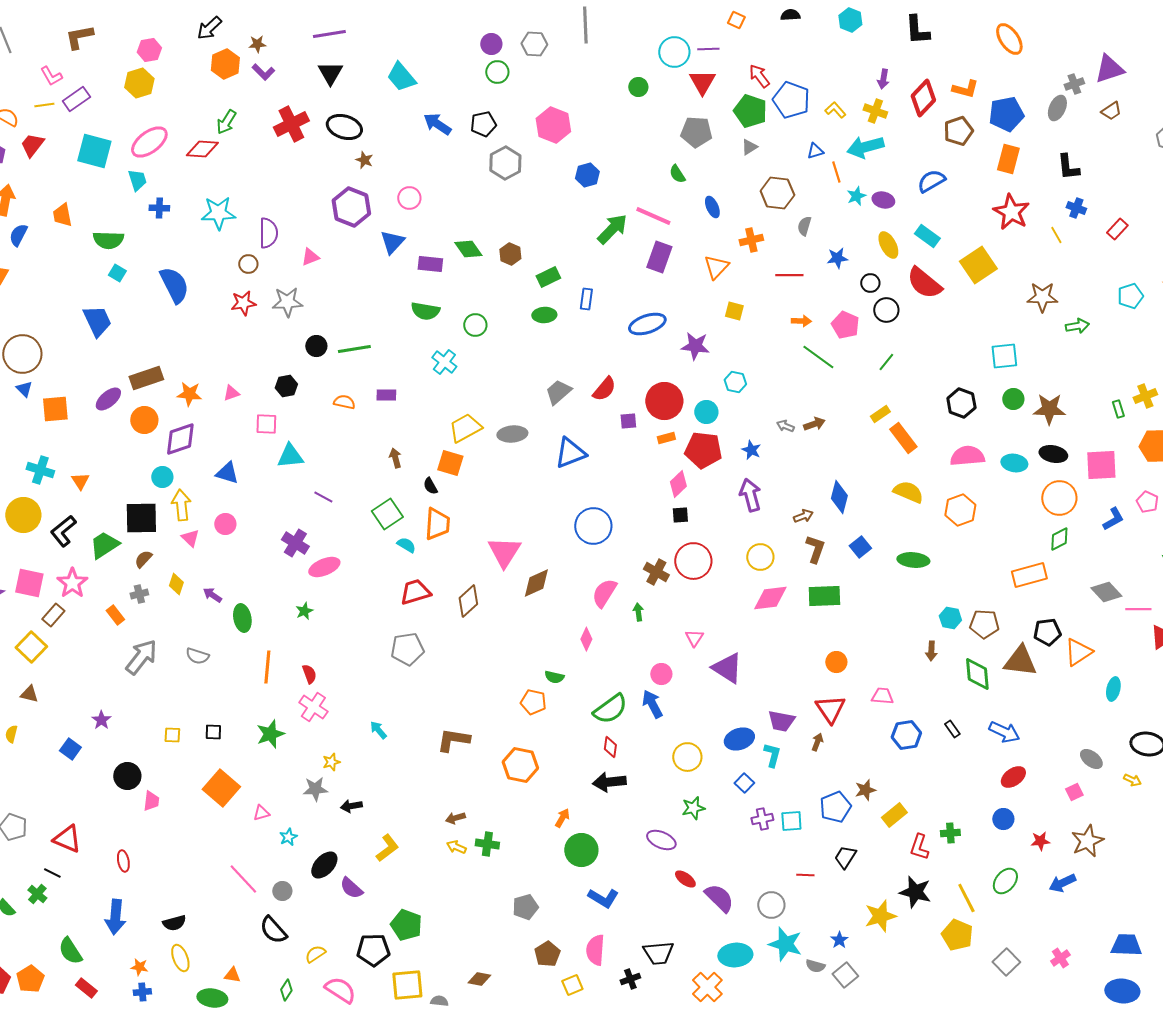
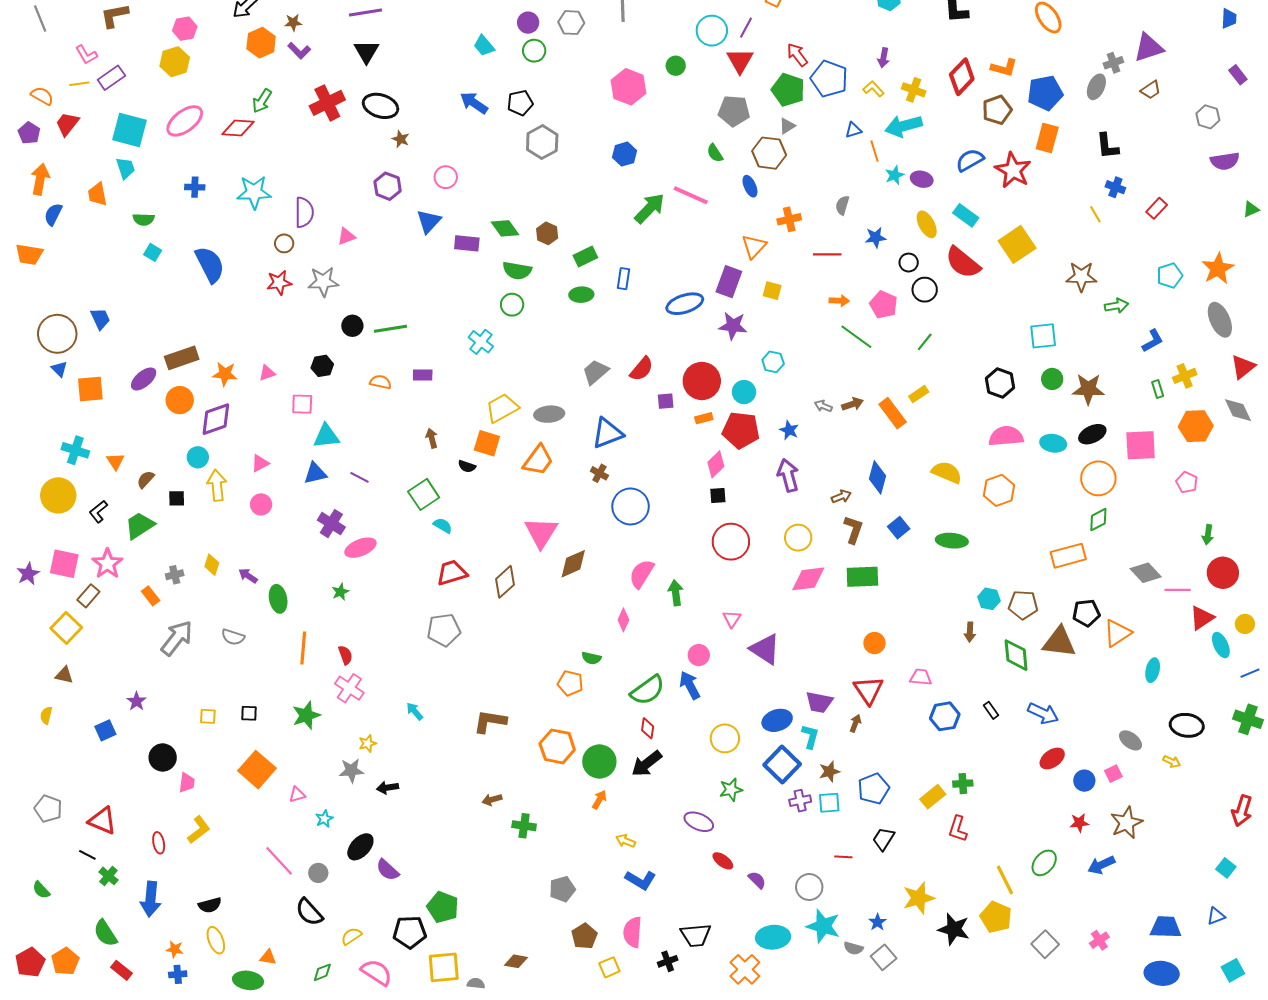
purple line: (708, 49) -> (746, 28), turned -60
cyan trapezoid: (401, 77) -> (484, 46), moved, size x0.7
purple arrow: (883, 79) -> (884, 58), moved
pink hexagon: (553, 125) -> (629, 87), moved
cyan trapezoid: (137, 180) -> (126, 168), moved
brown hexagon: (777, 193) -> (769, 153), moved
purple hexagon: (351, 207) -> (388, 186), size x0.7
red star: (1011, 212) -> (1013, 170), moved
green semicircle: (108, 240) -> (144, 219), size x0.7
purple rectangle: (659, 257) -> (729, 282), moved
green semicircle: (425, 311) -> (517, 271), moved
blue trapezoid: (97, 321) -> (100, 319), moved, size x0.7
orange rectangle: (903, 438) -> (893, 413), moved
black ellipse: (1053, 454) -> (1092, 434), turned -36
blue triangle: (227, 473) -> (315, 473), moved, turned -30
black semicircle: (430, 486) -> (467, 466), turned -42
black square: (141, 518) -> (177, 498), size x0.5
blue L-shape: (1113, 519) -> (1153, 341), moved
orange trapezoid: (437, 524) -> (538, 460), moved, turned 32
black L-shape: (63, 531) -> (98, 512), size x0.7
pink triangle: (190, 538) -> (260, 463), moved, turned 48
brown semicircle: (143, 559) -> (146, 479), moved
brown cross: (656, 572) -> (599, 473), moved, size x0.7
green arrow: (638, 612) -> (676, 593), size x1.4
blue square: (70, 749) -> (105, 730), turned 30
black arrow: (609, 782) -> (647, 764), turned -32
blue square: (744, 783) -> (782, 765), size x1.8
brown star: (865, 790) -> (829, 772), moved
blue circle: (1003, 819) -> (1084, 781), moved
green cross: (950, 833) -> (963, 784), moved
yellow arrow: (456, 847) -> (625, 841), moved
yellow L-shape: (387, 848) -> (199, 830), moved
green circle: (581, 850) -> (599, 762), moved
black star: (915, 892) -> (954, 929), moved
green cross: (37, 894) -> (108, 876), moved
purple semicircle: (719, 898) -> (757, 880), size x0.6
green diamond: (286, 990) -> (322, 972), turned 35

